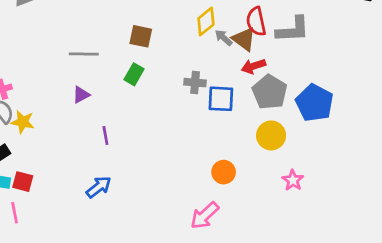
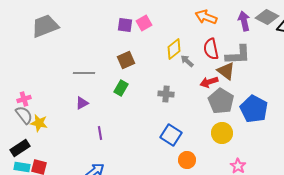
brown square: (141, 36) -> (126, 60), turned -36
brown triangle: (244, 39) -> (226, 71), moved
blue square: (221, 99) -> (171, 135), moved, turned 30

